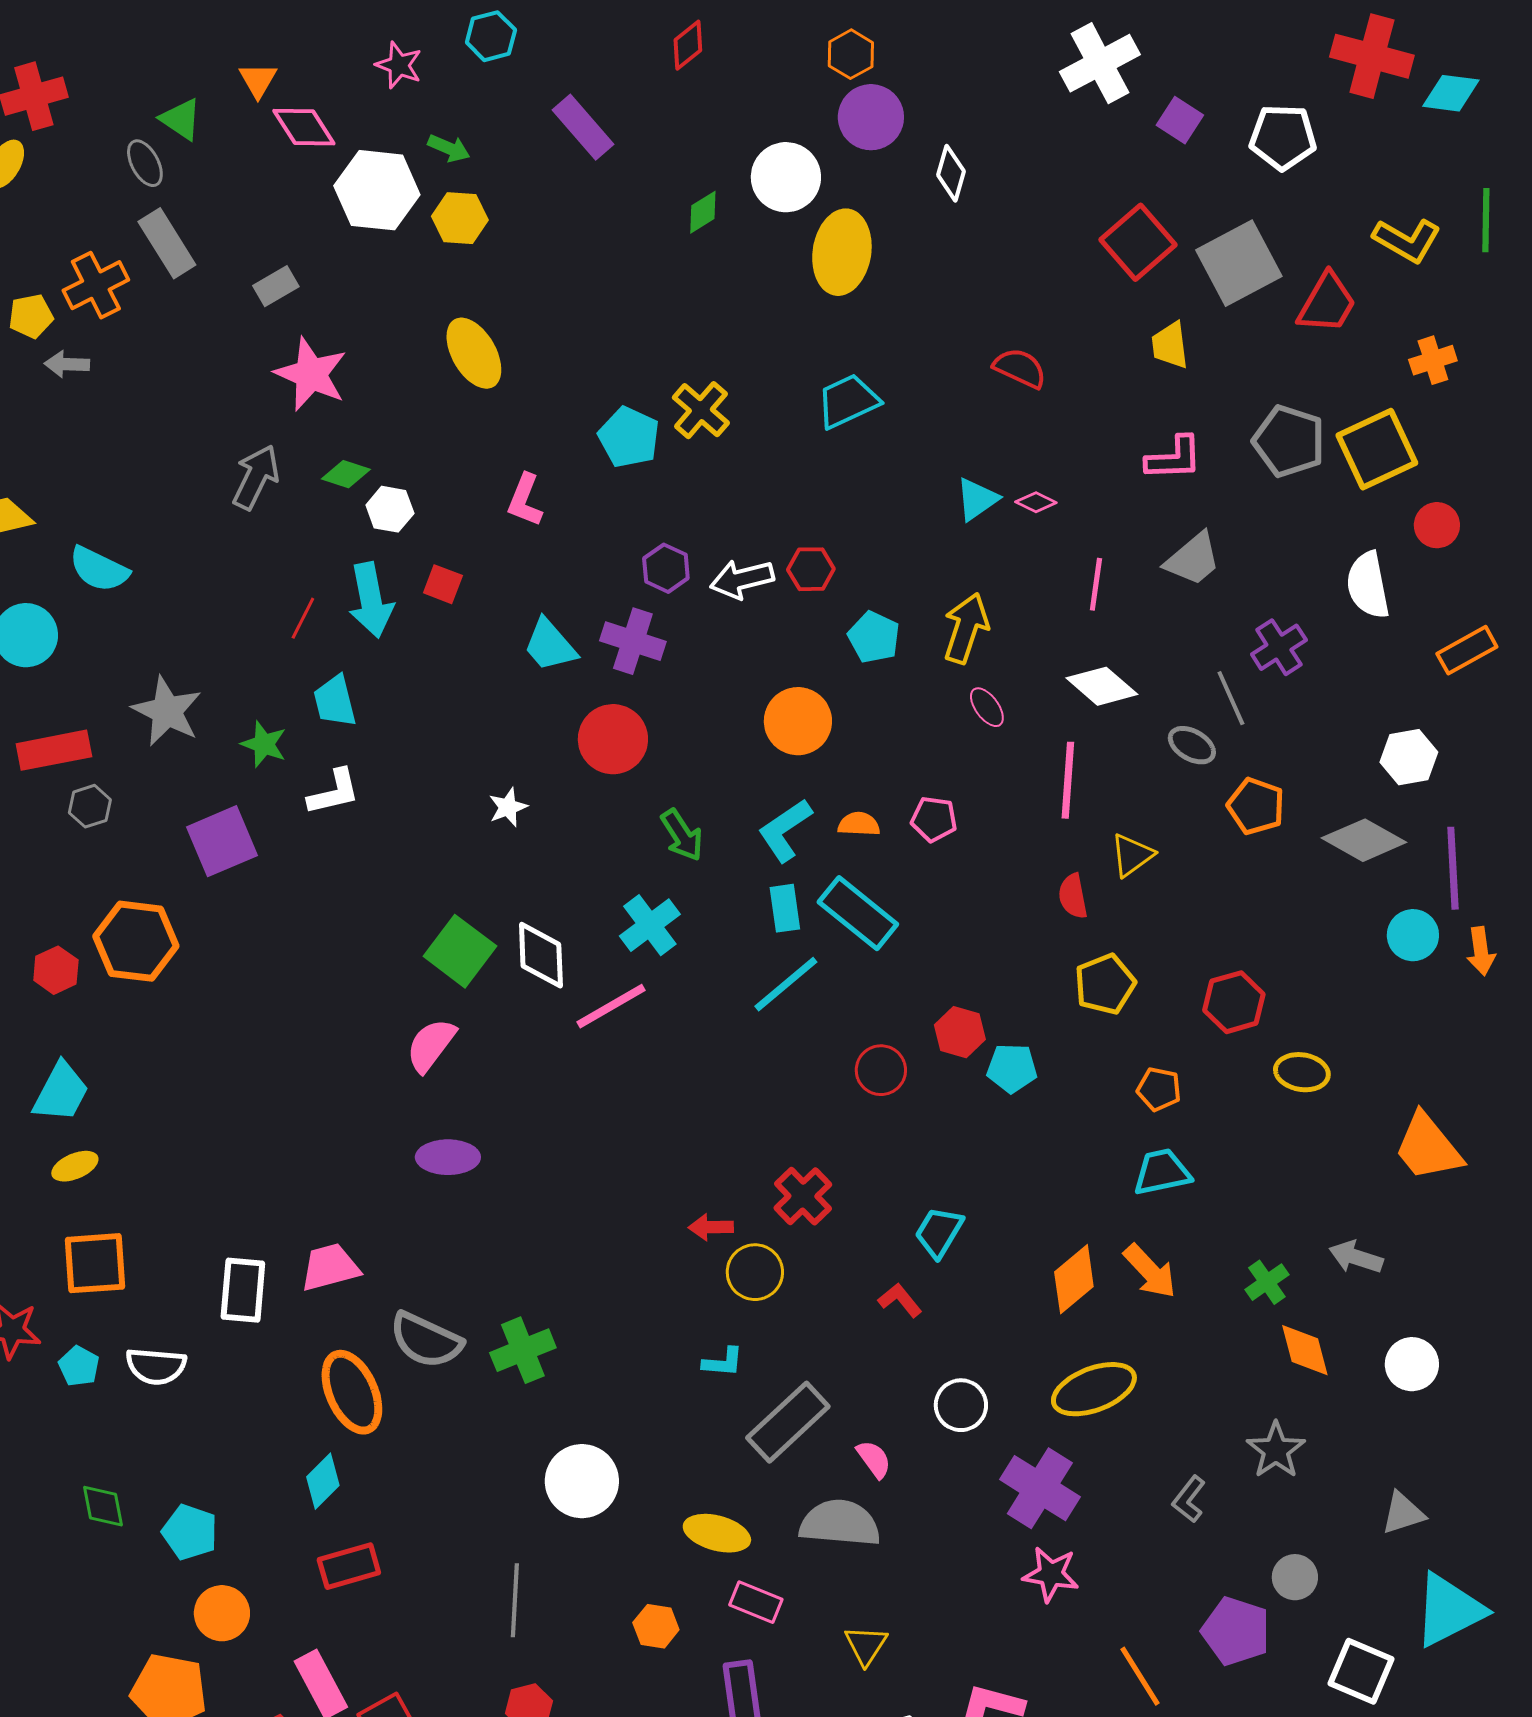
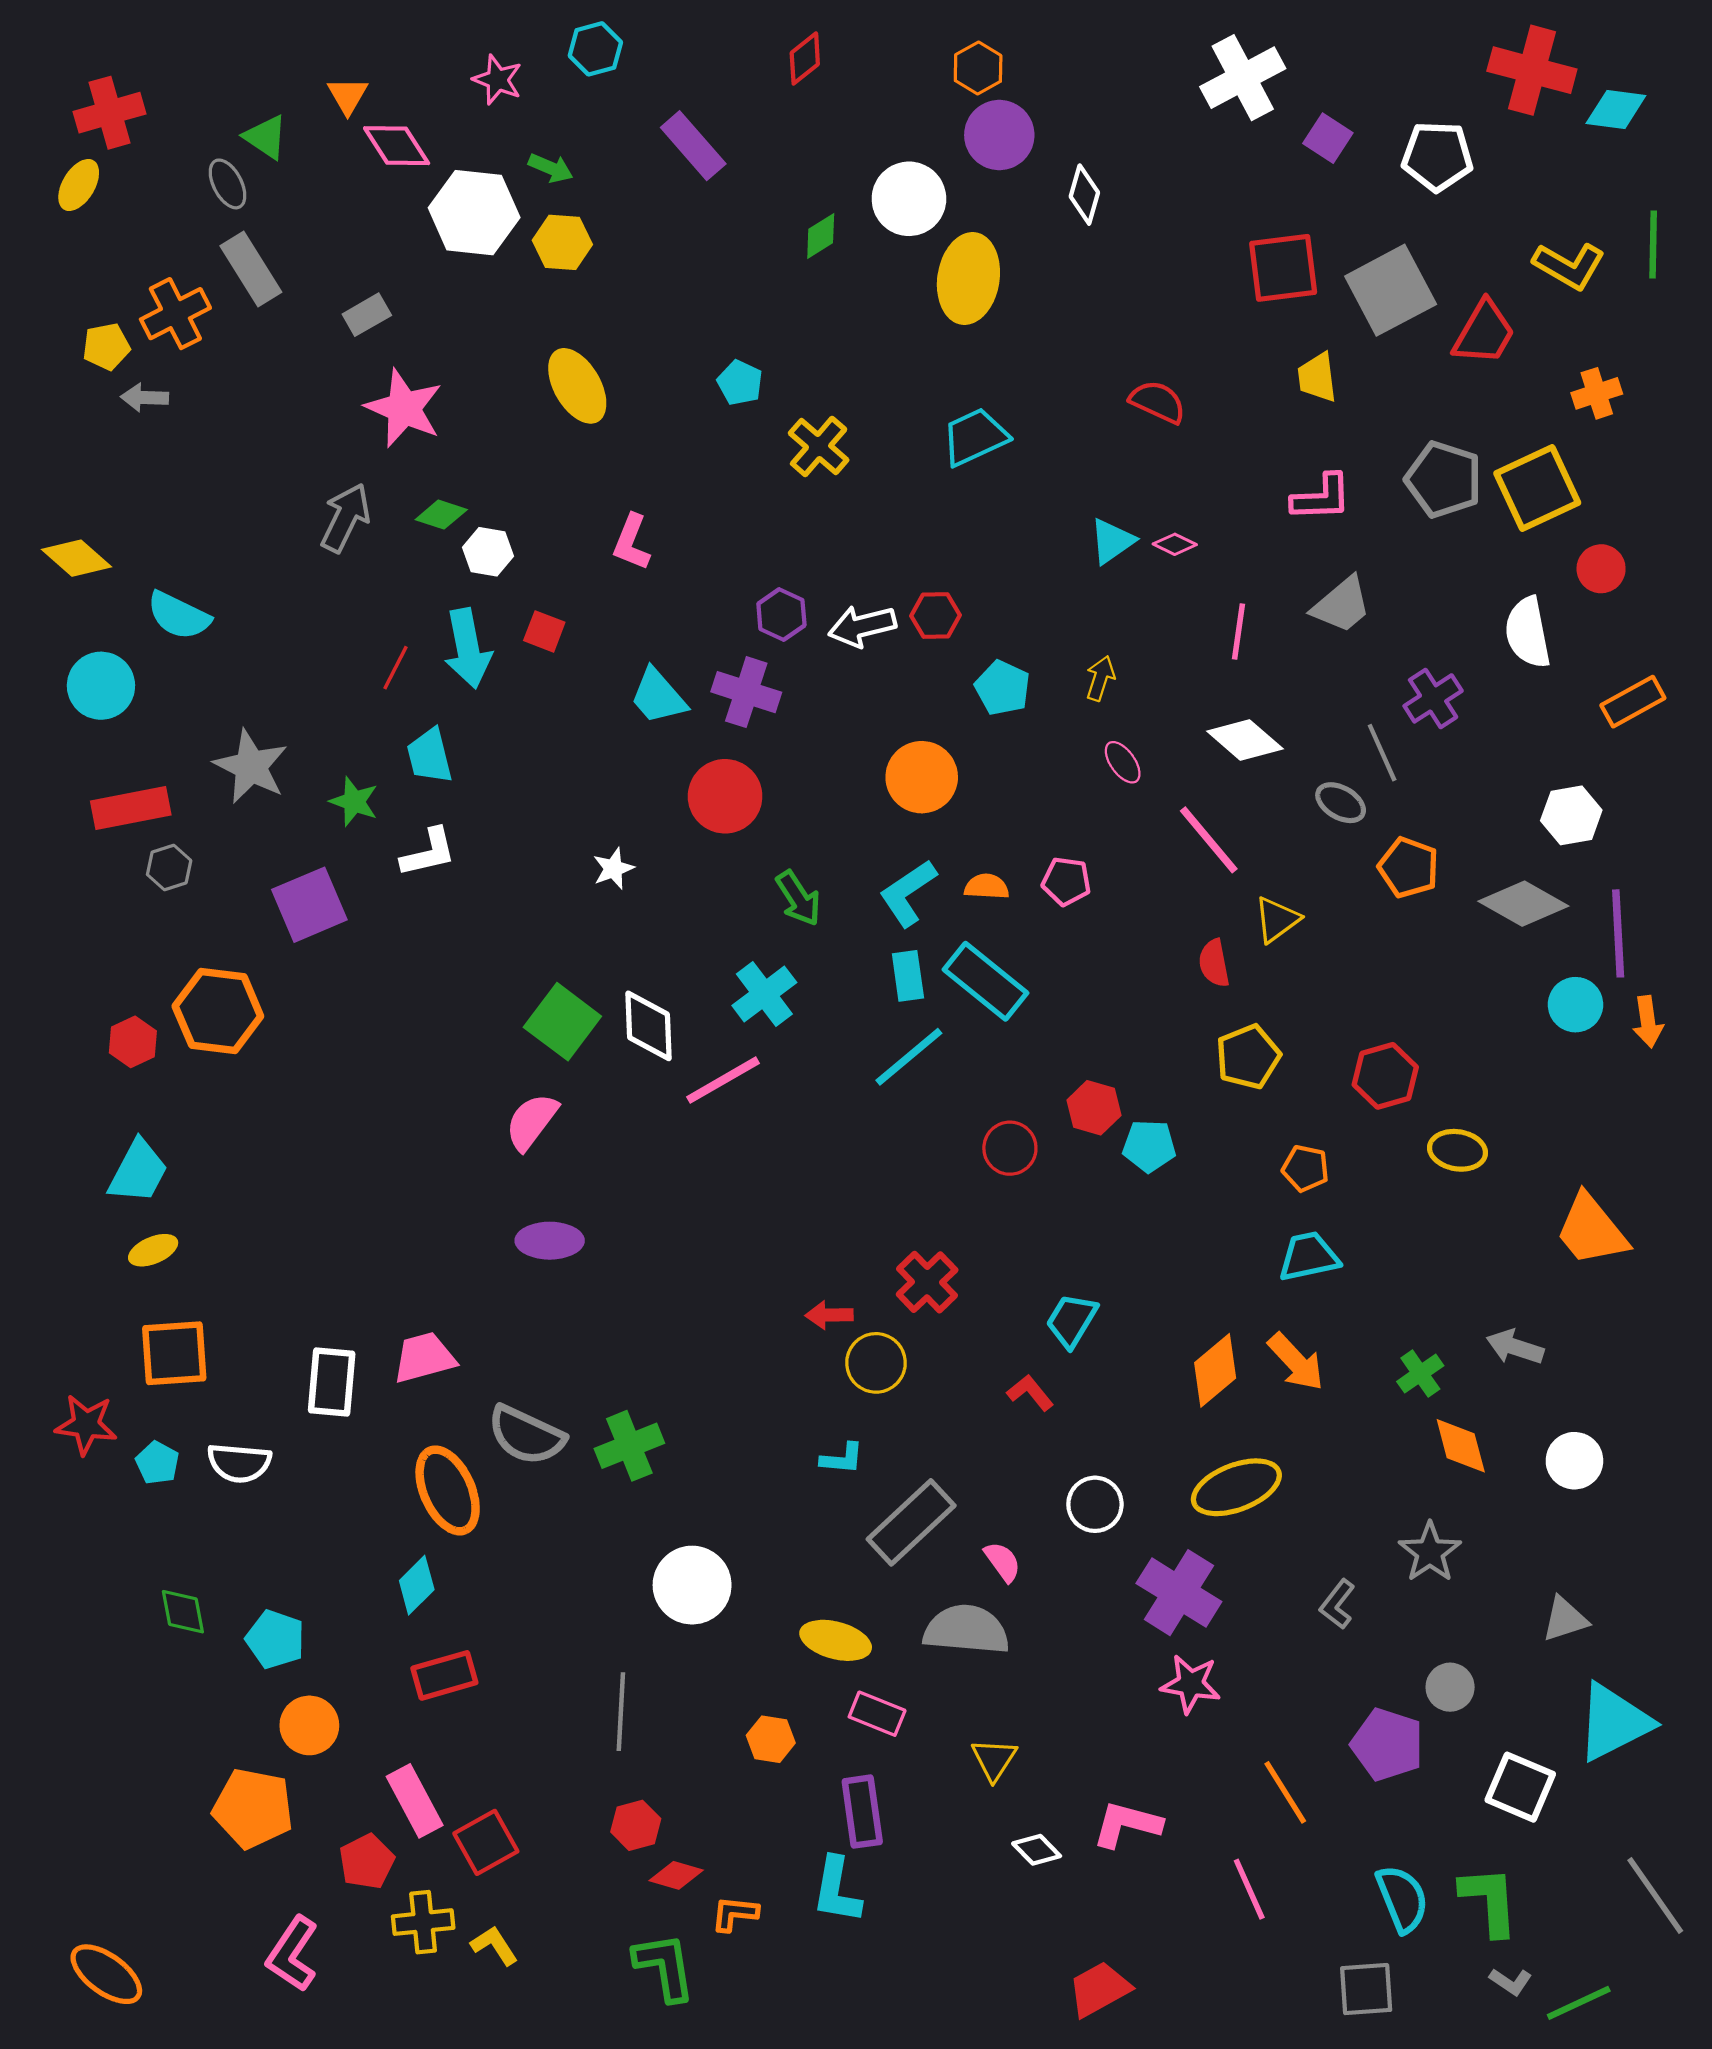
red square: (1138, 242) -> (1283, 268), turned 34
cyan pentagon: (629, 437) -> (740, 383), moved, size x0.7
yellow arrow: (966, 628) -> (1100, 678), size x0.6
pink line: (1068, 780) -> (1209, 840), turned -44

